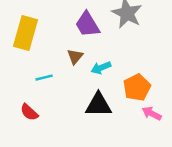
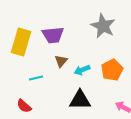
purple trapezoid: (87, 24) -> (53, 35), moved, turned -65
orange pentagon: (137, 87) -> (112, 70), moved

